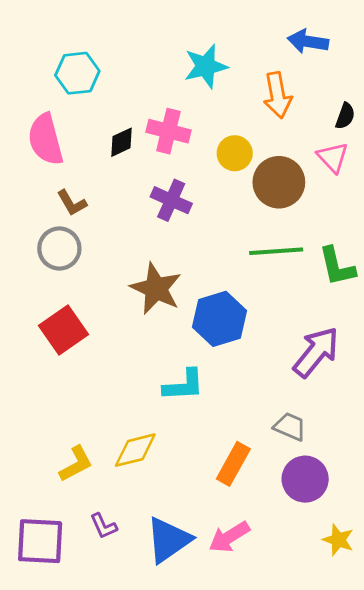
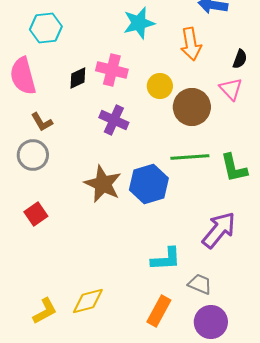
blue hexagon: (220, 319) -> (149, 184), moved
red square: (64, 330) -> (36, 214), size x0.7
cyan L-shape: (184, 385) -> (166, 259), moved

